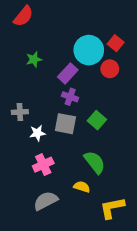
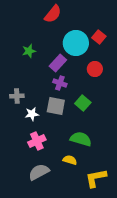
red semicircle: (23, 16) -> (53, 14), moved
red circle: (110, 69) -> (95, 69), moved
green semicircle: (95, 162) -> (81, 139), turned -35

